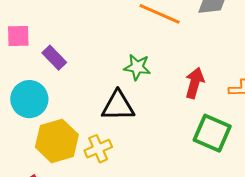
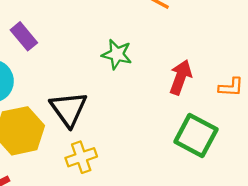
black triangle: (118, 106) -> (69, 109), moved, turned 51
yellow cross: (98, 149) -> (81, 157), moved

